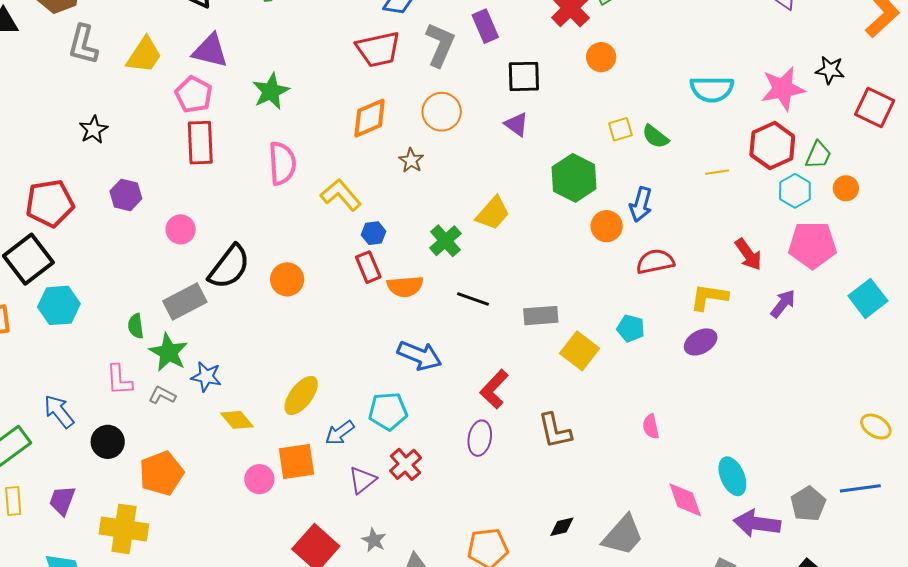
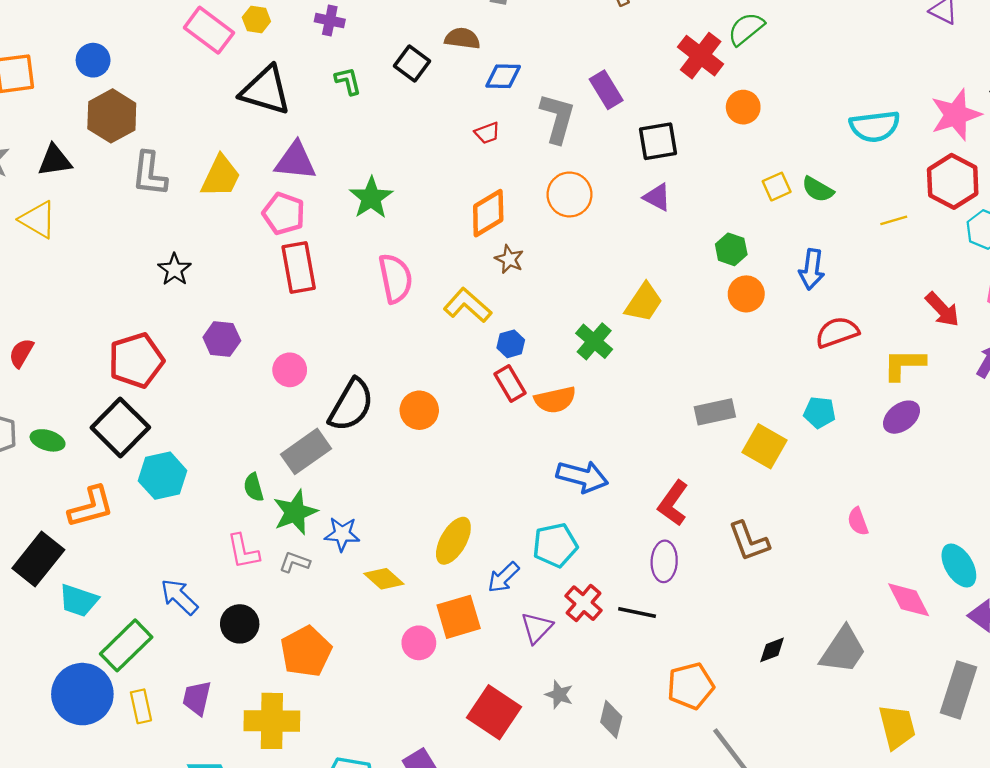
red trapezoid: (378, 49) -> (487, 133), size x0.5
brown star: (411, 160) -> (509, 259), moved
green hexagon: (574, 178) -> (731, 249), size x0.6
orange circle: (607, 226) -> (746, 294), moved
black line: (473, 299) -> (637, 613), moved
green star: (168, 352) -> (295, 512), turned 30

